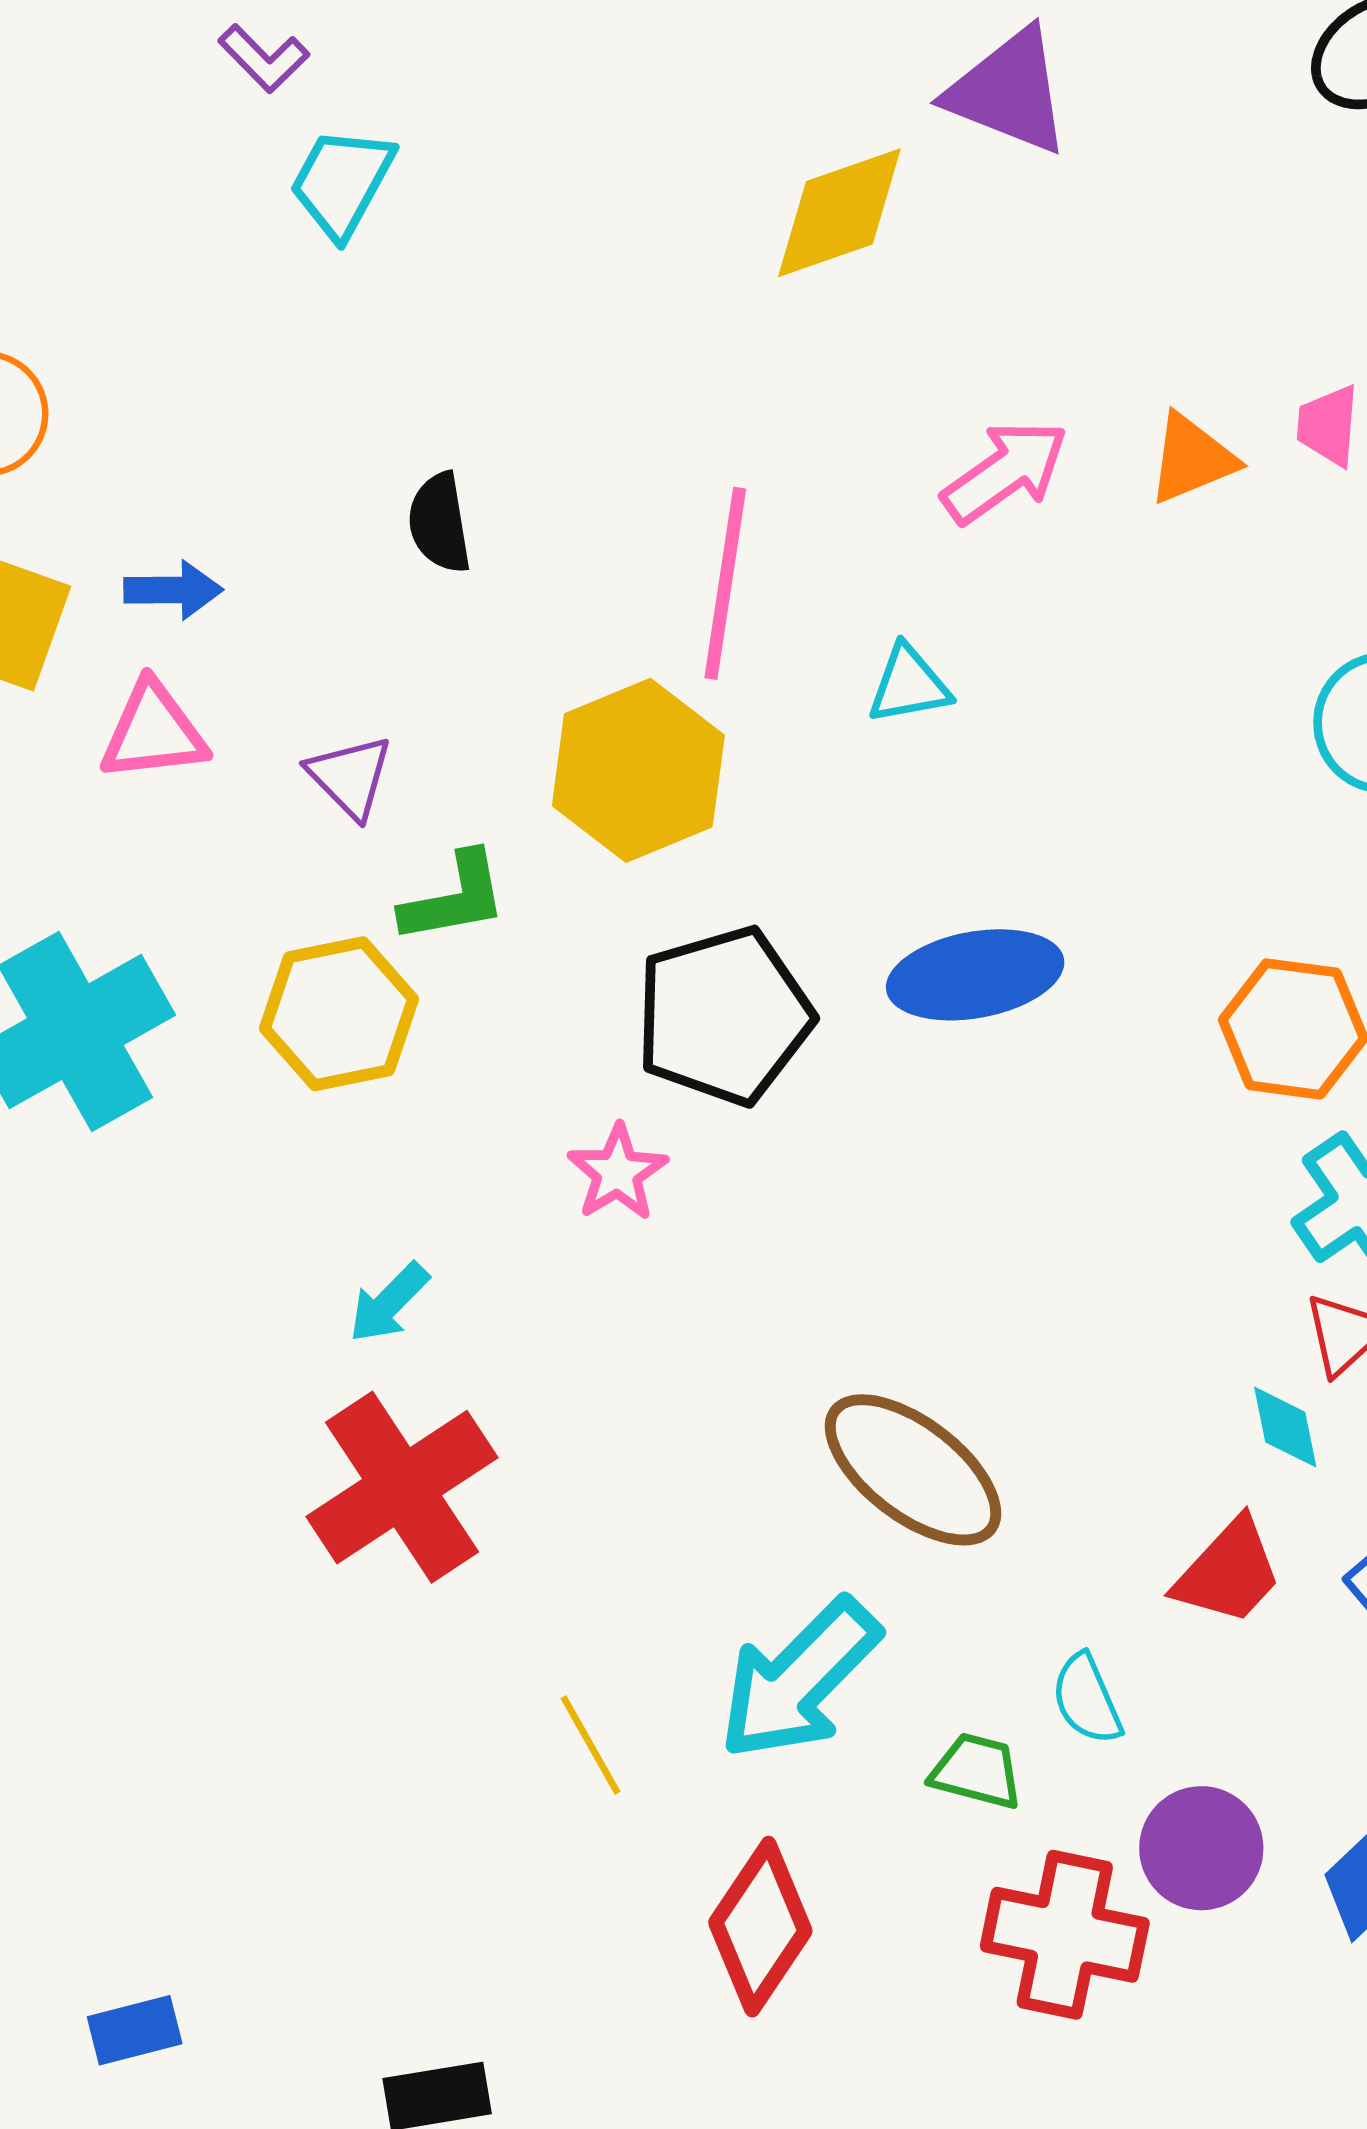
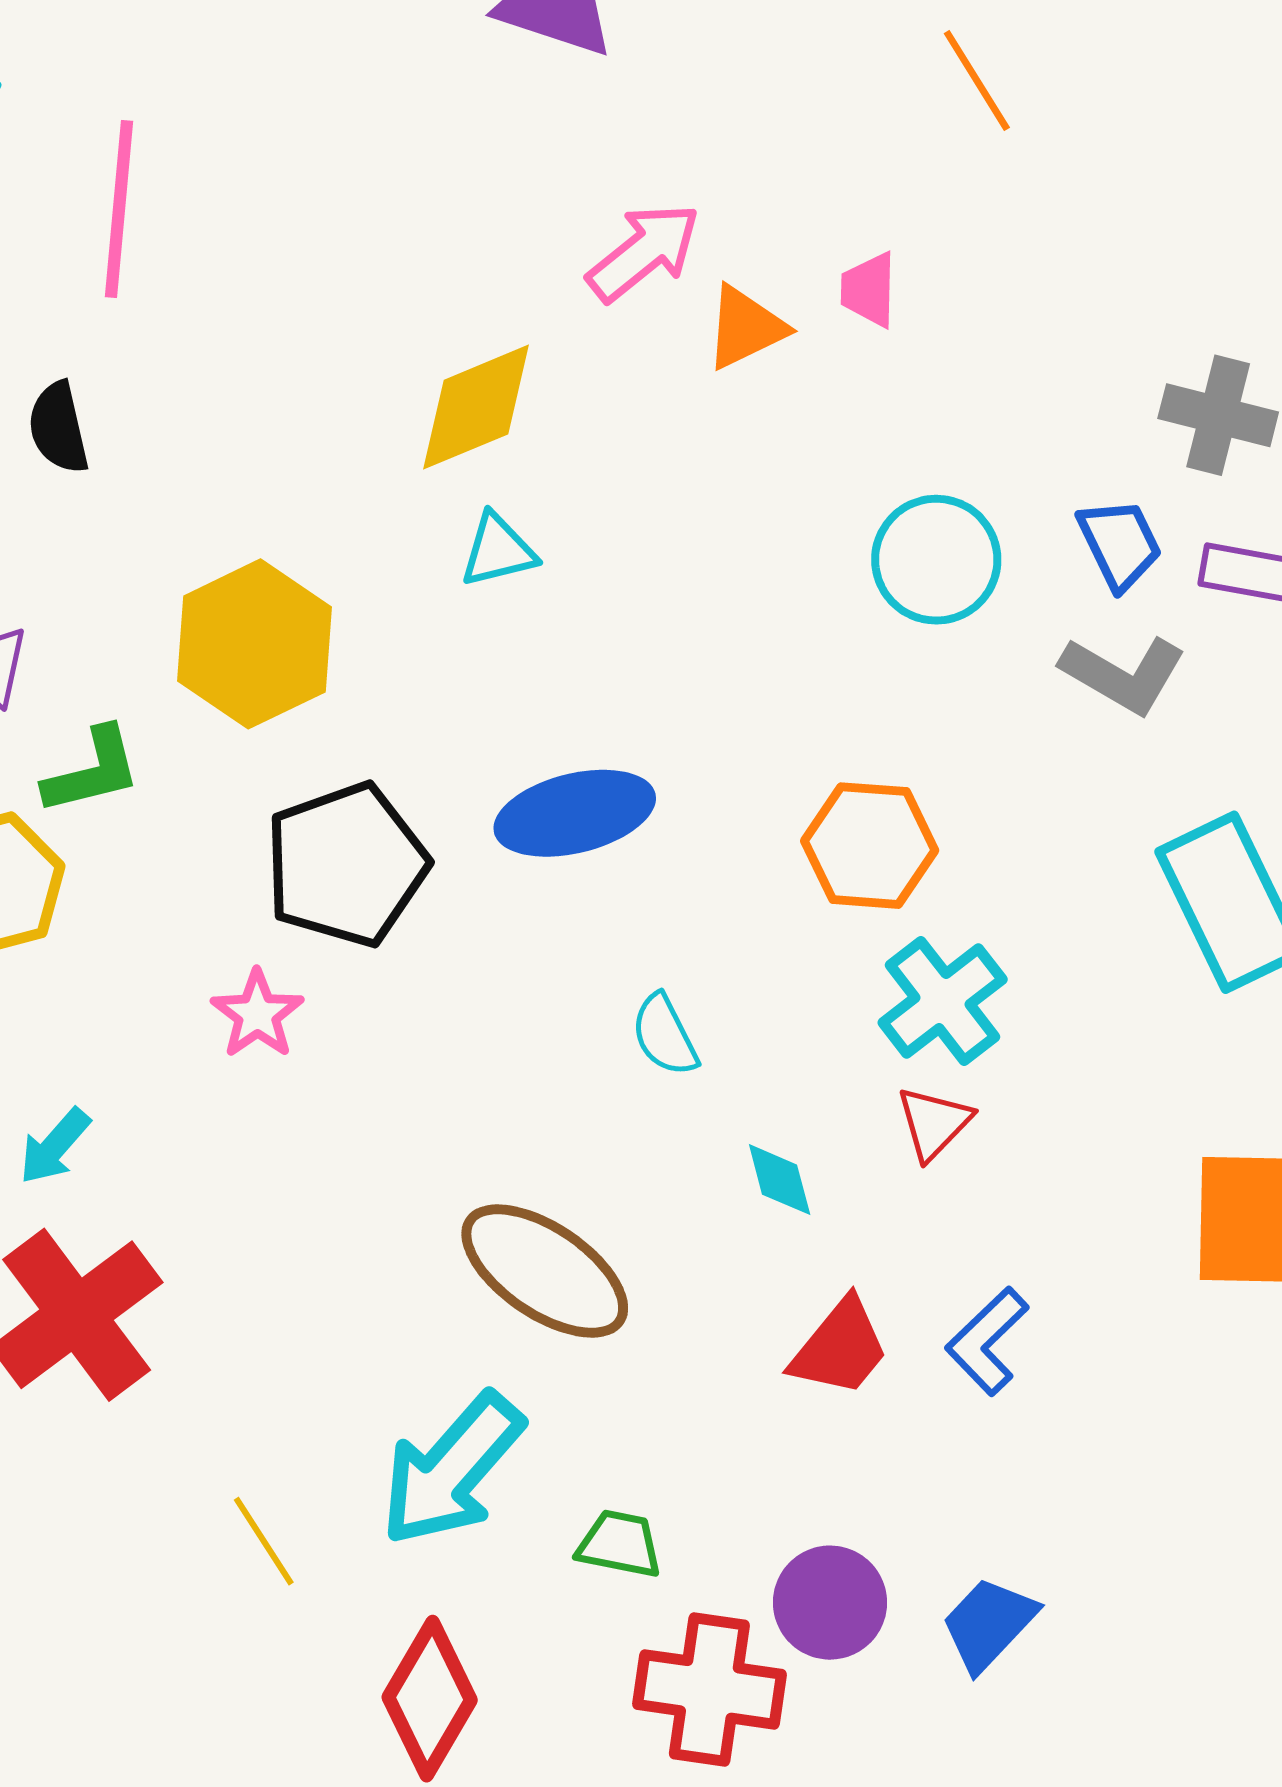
yellow diamond: (839, 213) -> (476, 407), moved
pink arrow: (1005, 472) -> (644, 252), moved
pink line: (725, 583) -> (119, 209), moved
cyan diamond: (1285, 1427) -> (780, 1180), moved
cyan semicircle: (1087, 1699) -> (665, 1035), moved

